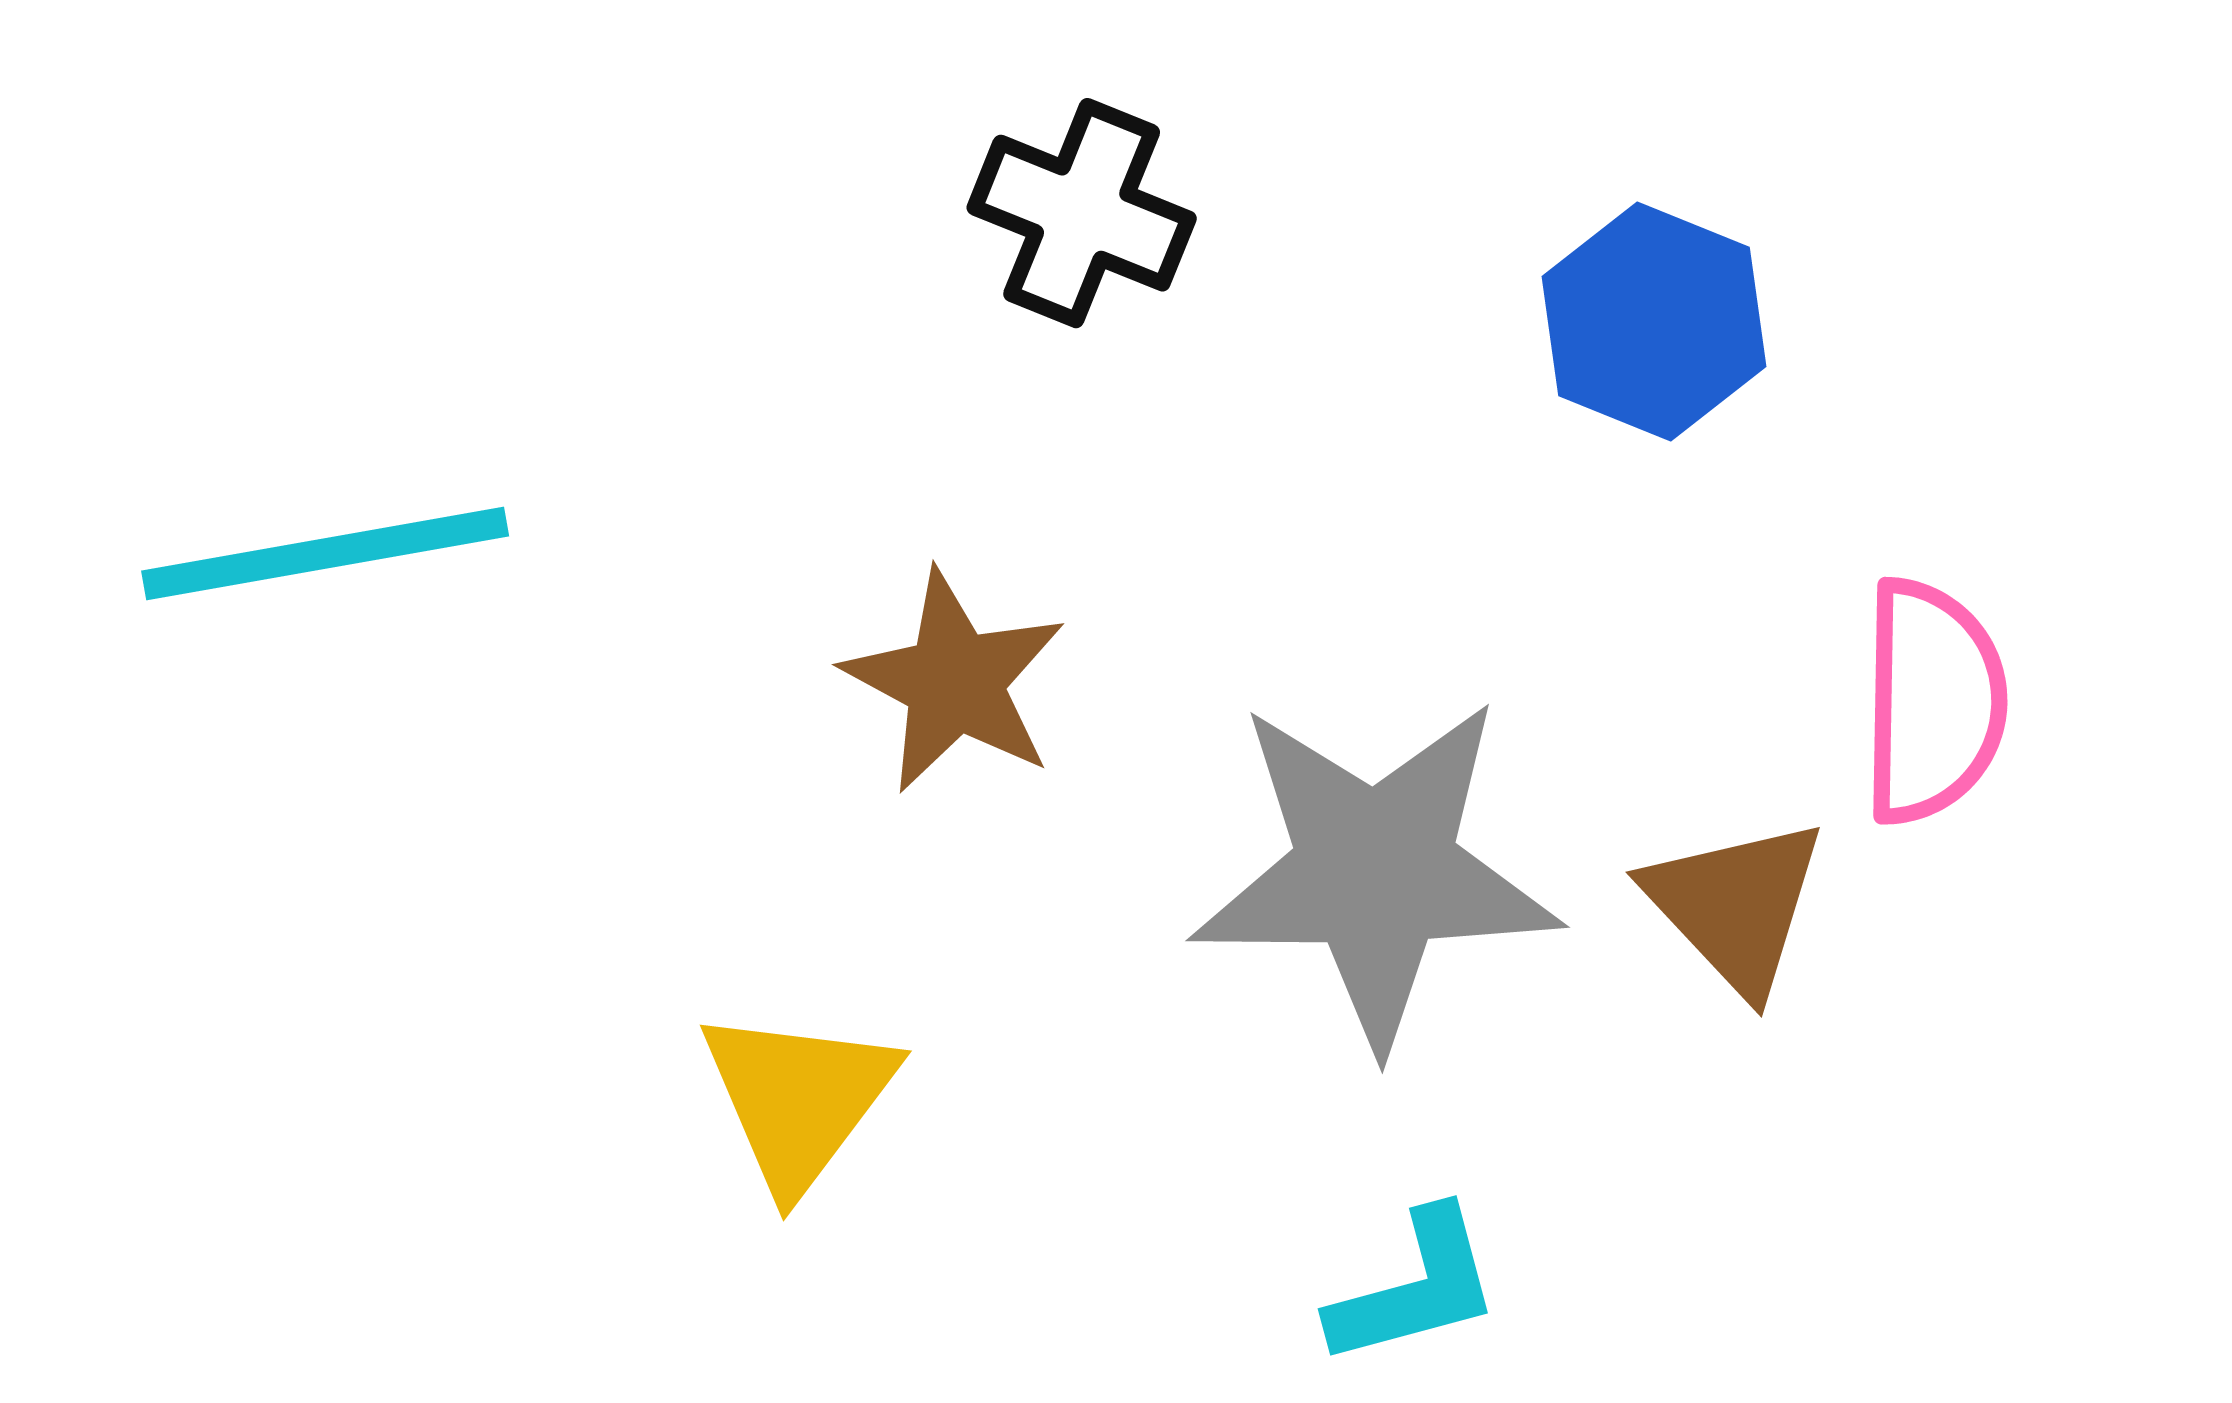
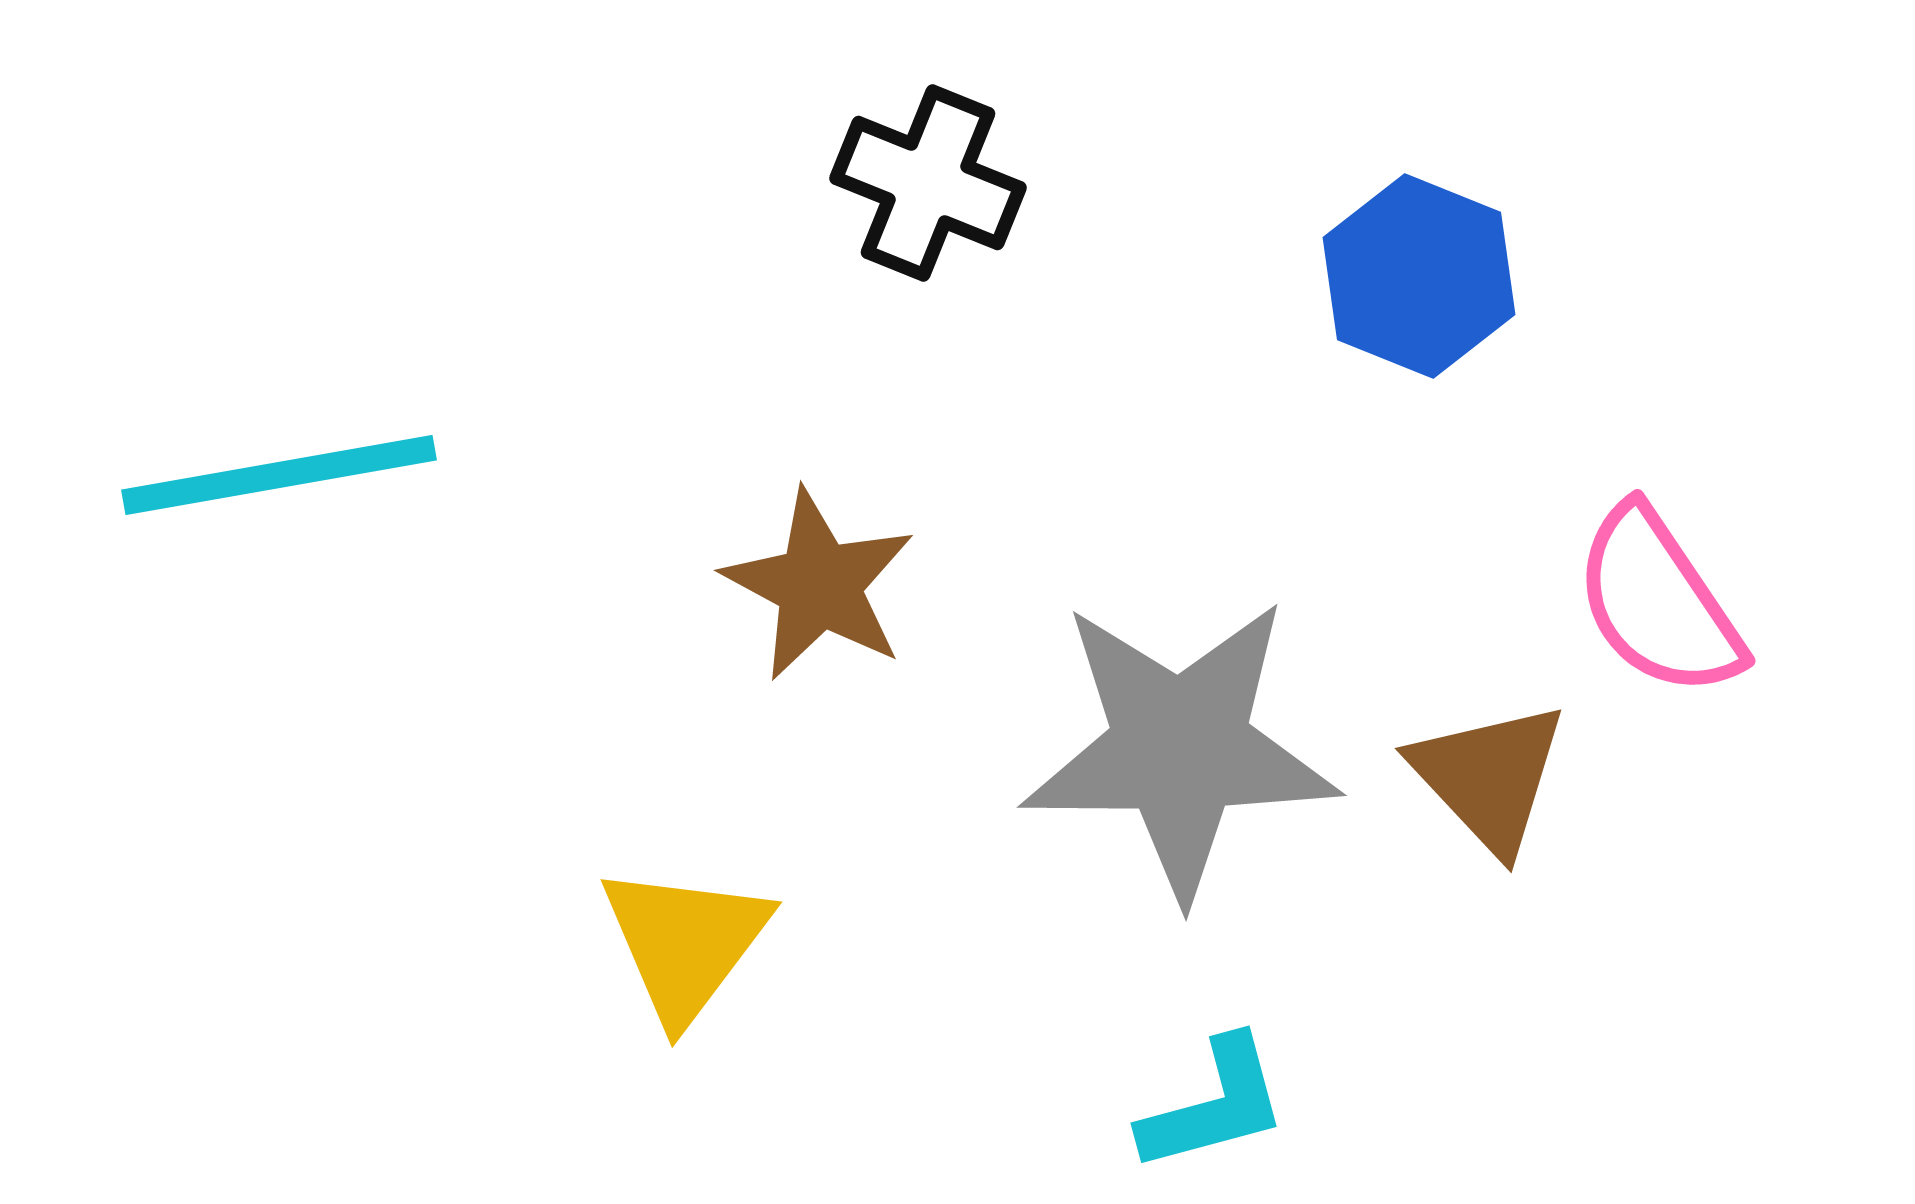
pink semicircle: (1933, 702) -> (1658, 602), turned 145

